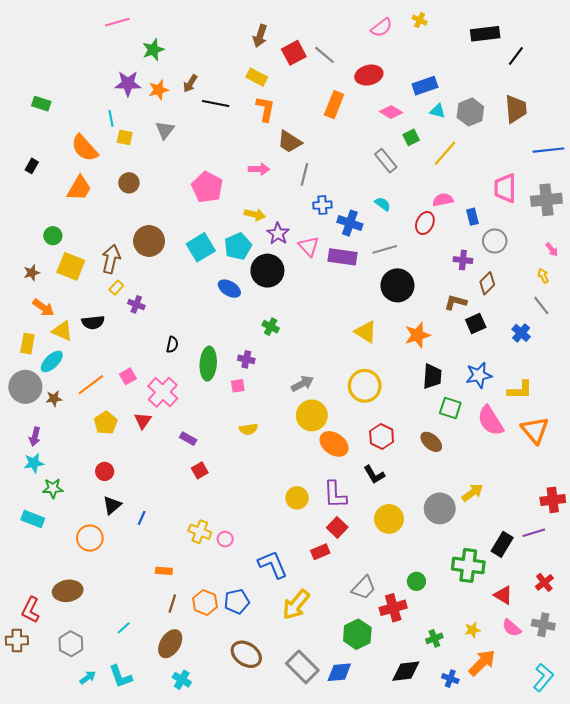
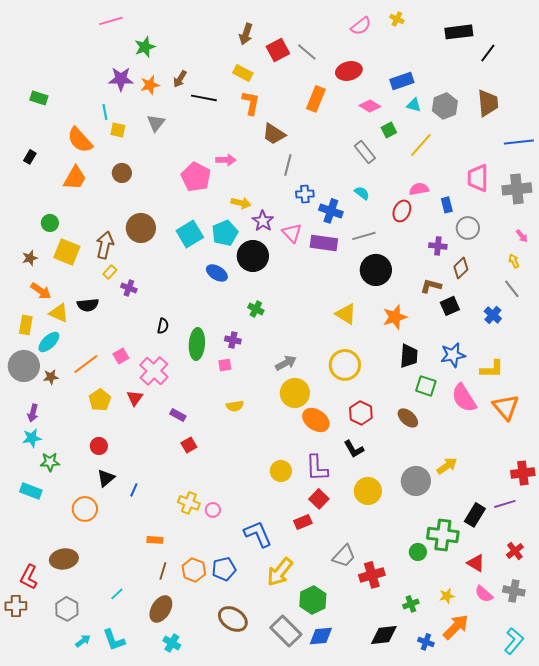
pink arrow: (259, 169) -> (226, 160), moved
green circle: (416, 581) -> (418, 552), moved
green hexagon: (357, 634) -> (313, 600), moved

